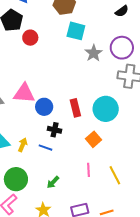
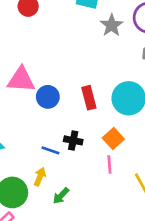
black cross: (55, 130) -> (73, 140), moved
yellow arrow: (23, 145) -> (40, 177), moved
pink line: (88, 170) -> (109, 164), moved

